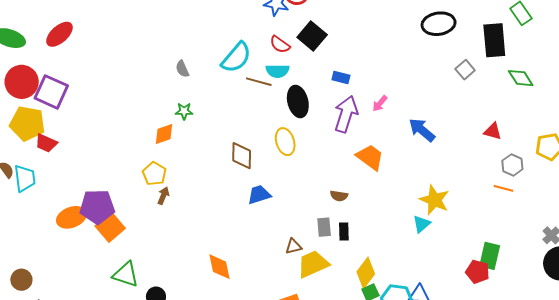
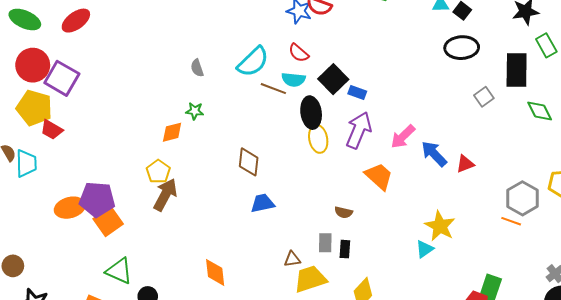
black square: (312, 36) -> (333, 79), moved
pink arrow: (380, 103) -> (403, 137), moved, size x1.5
red triangle: (493, 131) -> (465, 164), moved, turned -42
yellow ellipse: (285, 142) -> (318, 139), moved
gray hexagon: (512, 165) -> (523, 198), size x1.5
brown arrow: (163, 196) -> (165, 195), size x1.8

